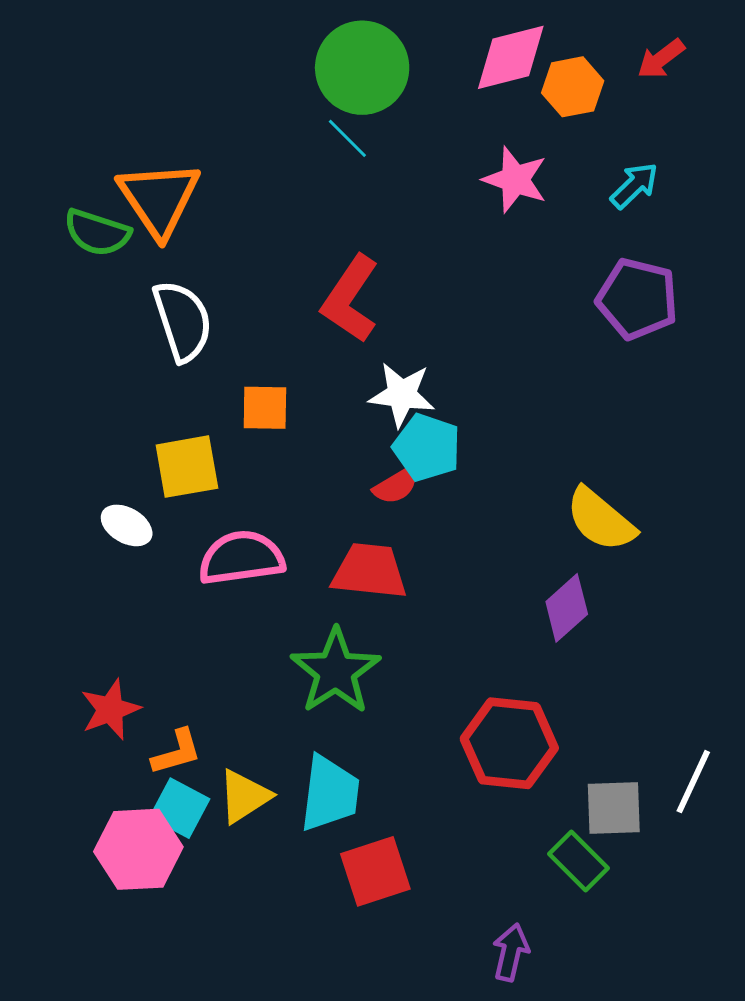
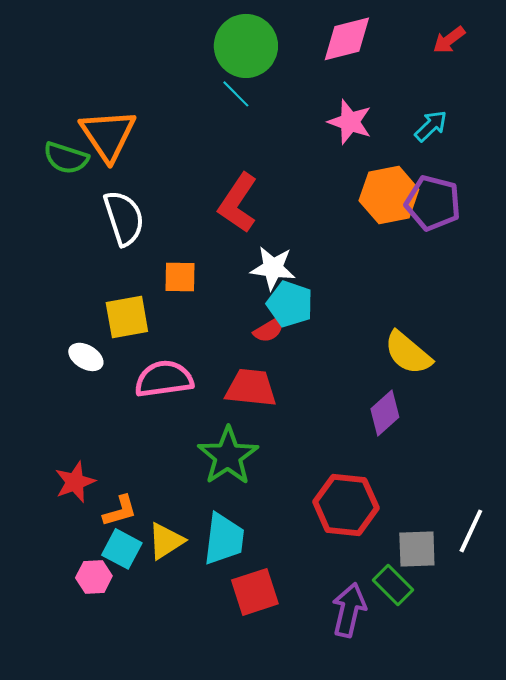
orange hexagon: (573, 87) -> (389, 195), moved, size x1.4
pink hexagon: (138, 849) -> (94, 577), size x0.6
purple arrow: (511, 952) -> (349, 610), moved, size x1.4

